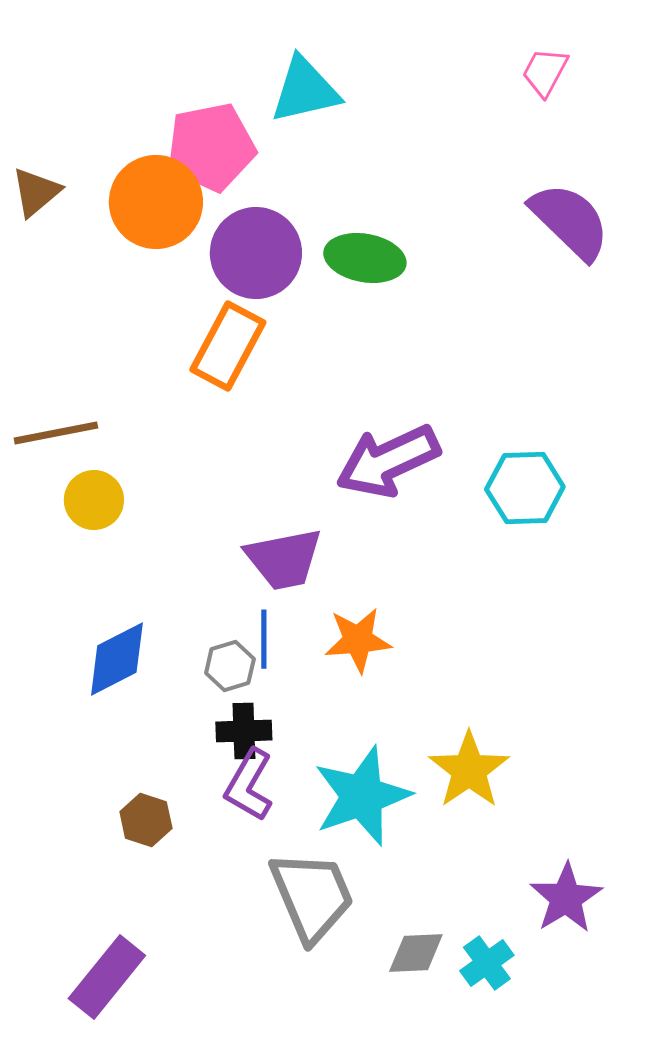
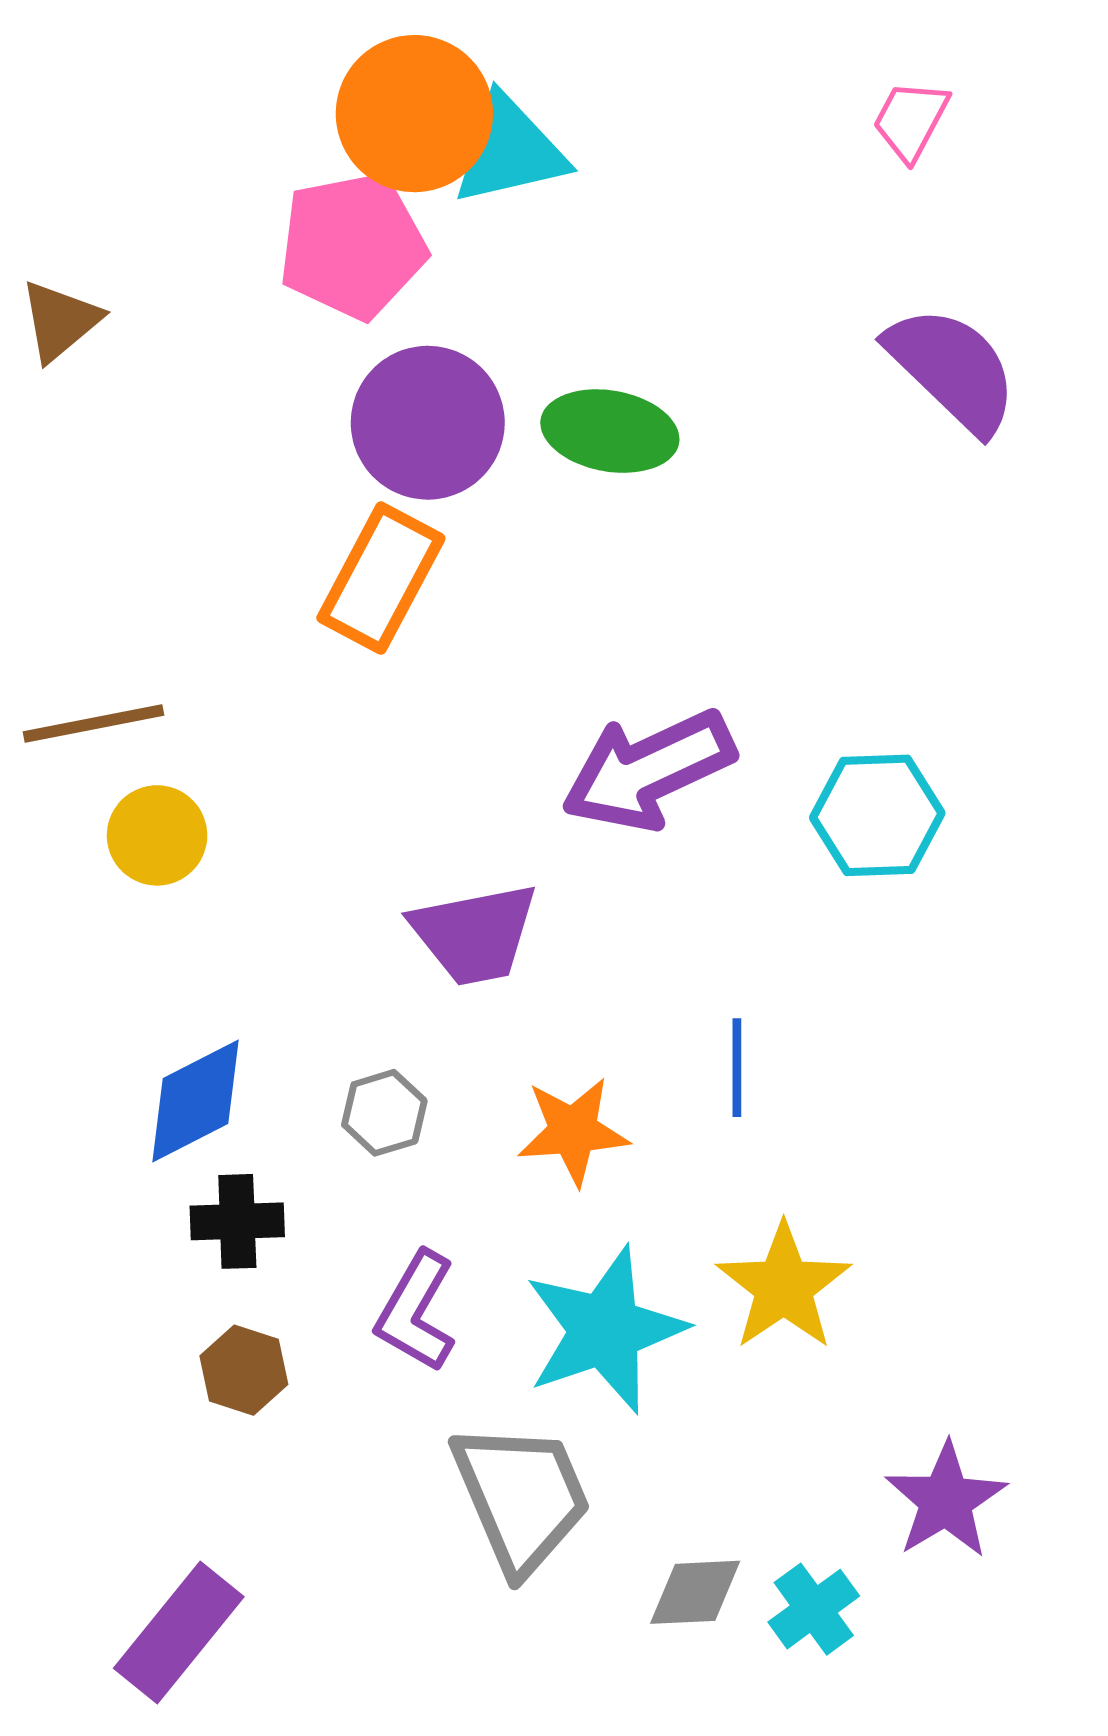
orange circle: (156, 202) -> (414, 114), moved
blue line: (264, 639) -> (737, 1068), moved
orange star: (358, 640) -> (573, 1131), moved
black cross: (244, 731) -> (237, 1221), moved

